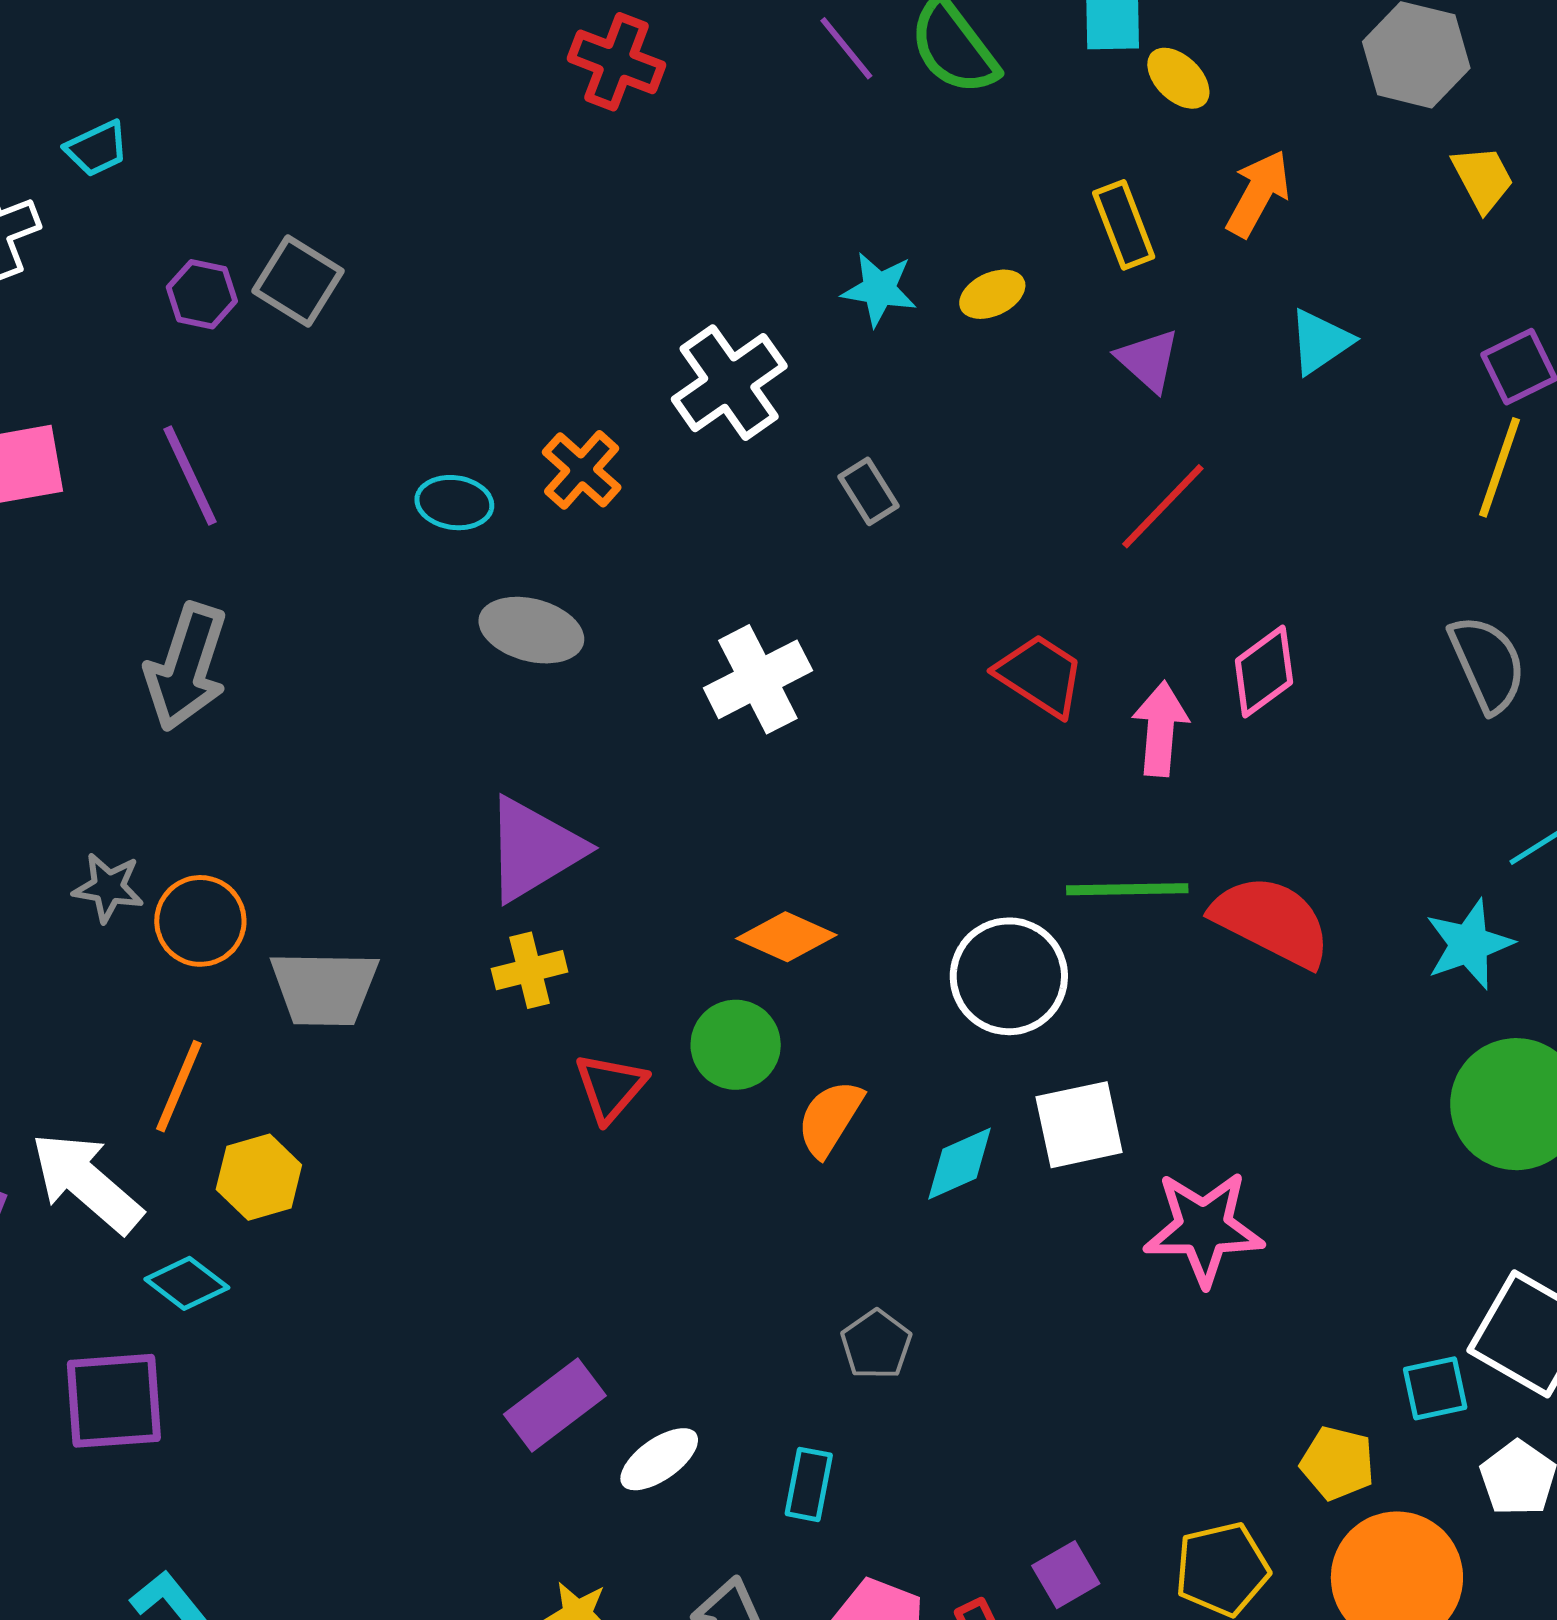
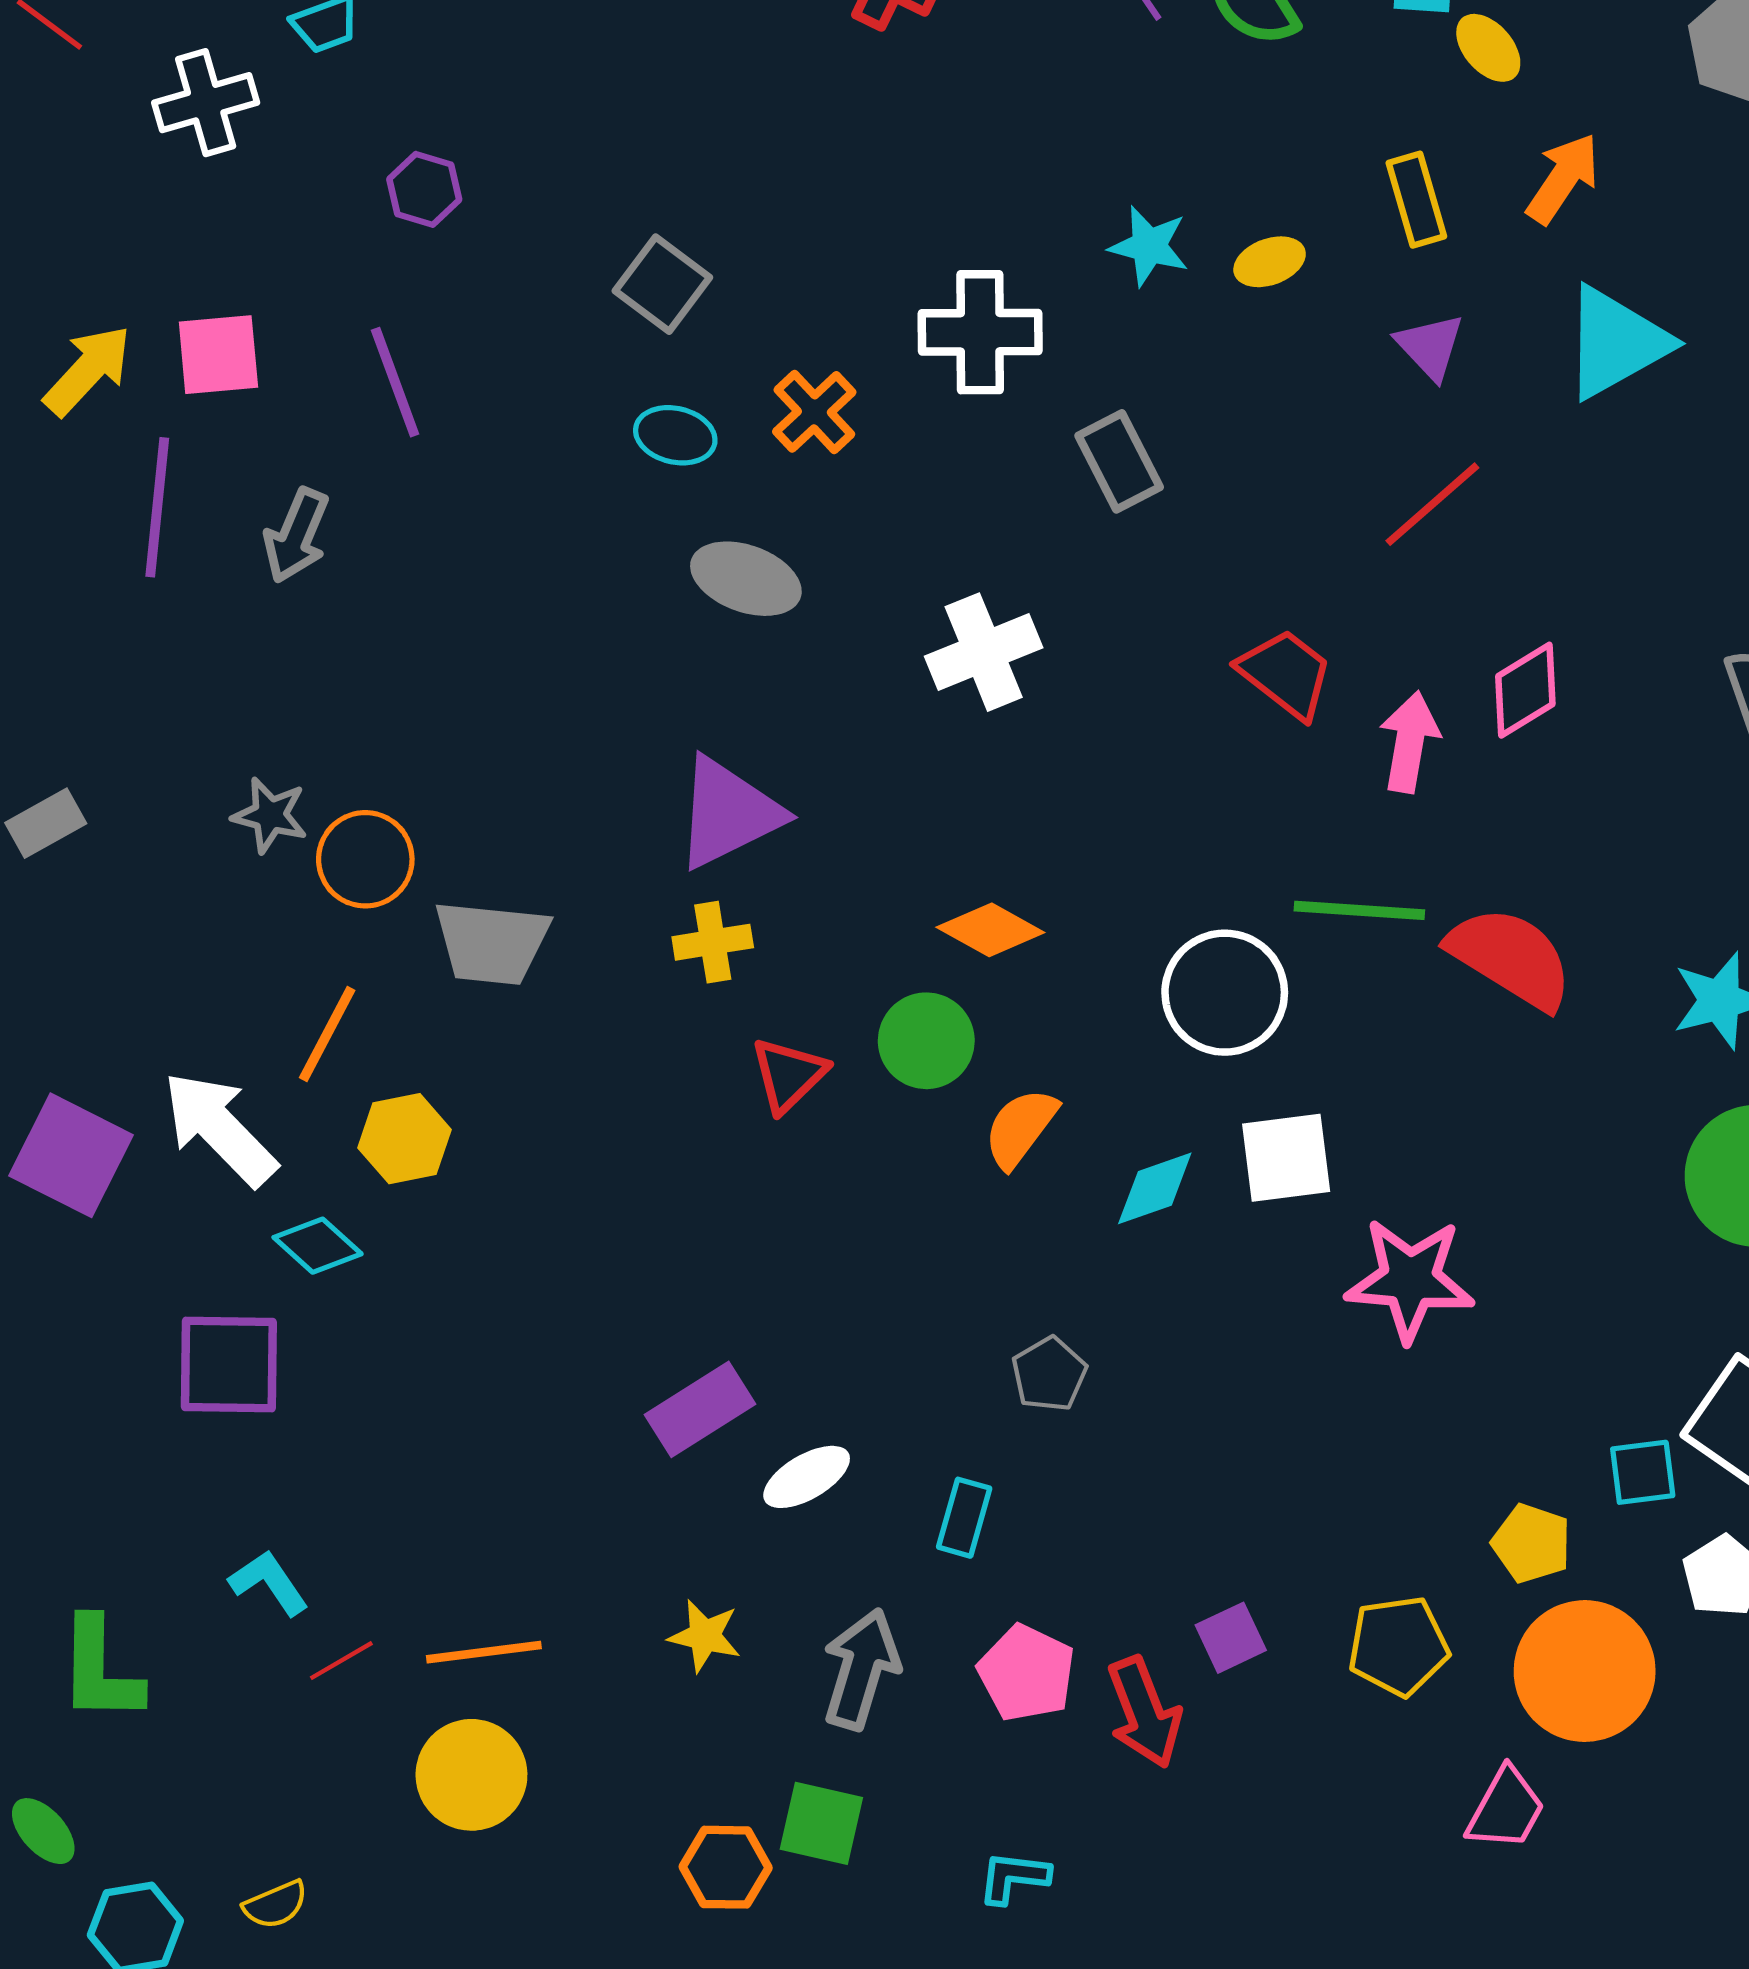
gray square: (298, 281) -> (662, 284), moved
cyan triangle: (1320, 342) -> (1616, 343), size x1.6
white cross: (729, 383) -> (980, 332), turned 30
gray rectangle: (869, 491) -> (1119, 461), size x1.4
gray arrow: (186, 667) -> (296, 535), moved, size x0.7

